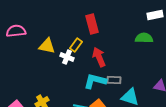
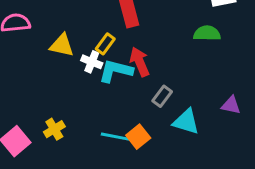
gray rectangle: (114, 80) -> (162, 96), turned -56
cyan L-shape: (95, 81) -> (116, 71), moved

